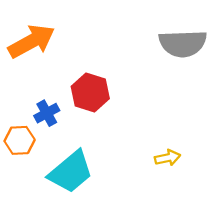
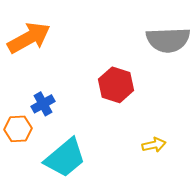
red hexagon: (90, 92) -> (116, 85), moved

